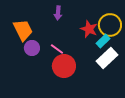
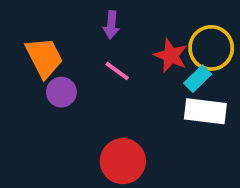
pink line: (57, 49) -> (117, 71), moved
white rectangle: (107, 58) -> (205, 111), turned 50
red circle: (64, 66) -> (123, 161), moved

